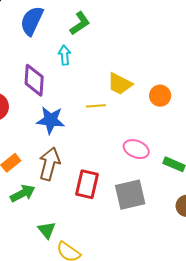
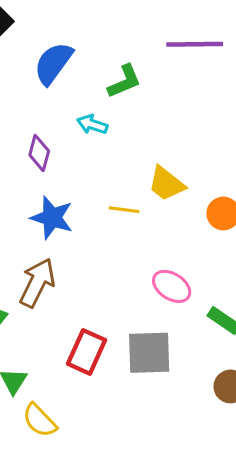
cyan arrow: (65, 55) -> (92, 124), turned -78
purple diamond: (34, 80) -> (39, 153), size x0.7
red rectangle: (87, 184) -> (87, 352), moved

